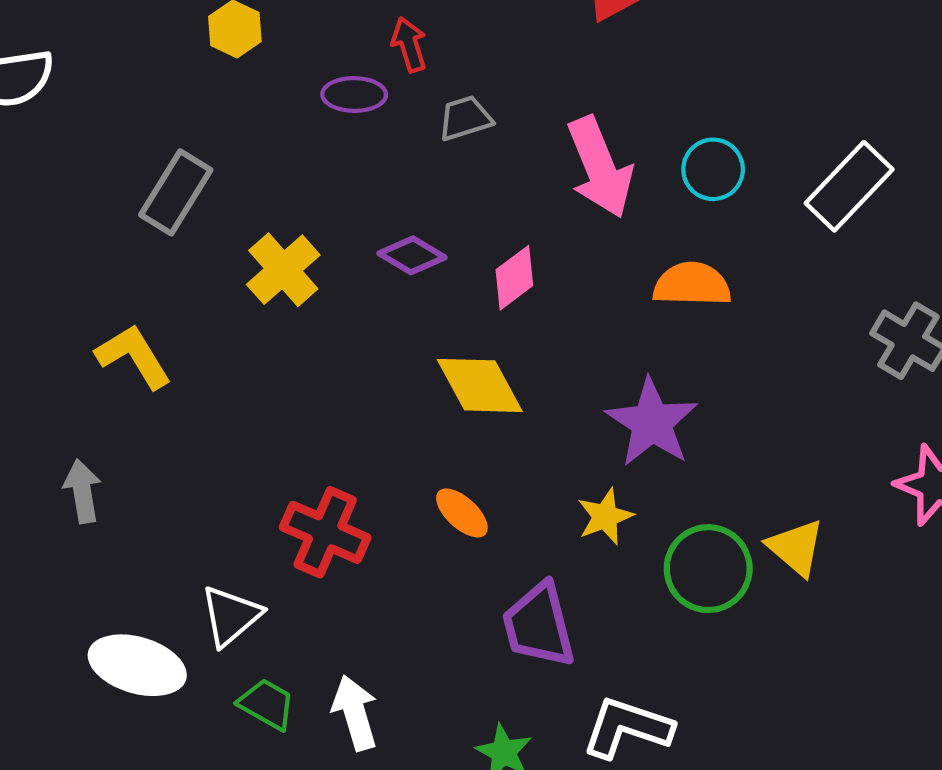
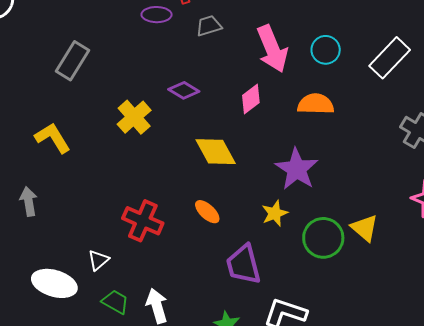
yellow cross: (283, 270) -> (134, 117), moved
pink diamond: (514, 278) -> (251, 99), moved
white triangle: (231, 616) -> (98, 260), size x0.7

